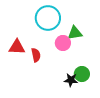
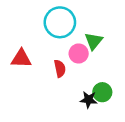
green triangle: (75, 33) -> (94, 41), turned -42
red semicircle: (36, 55) -> (60, 68), moved

